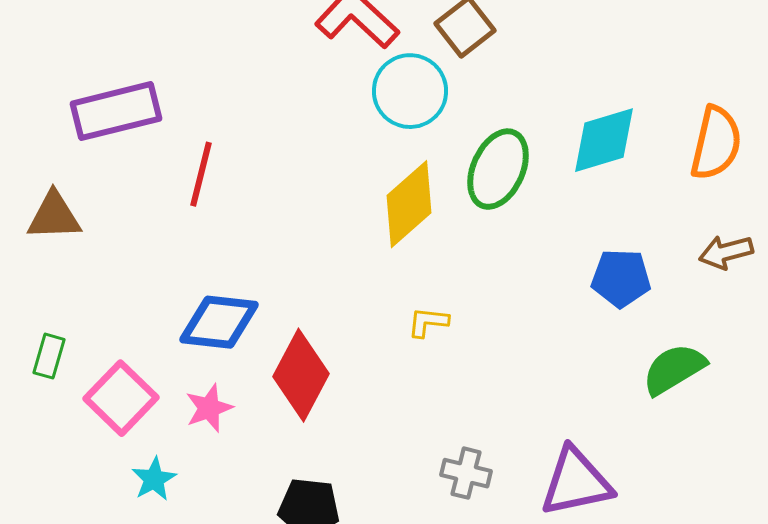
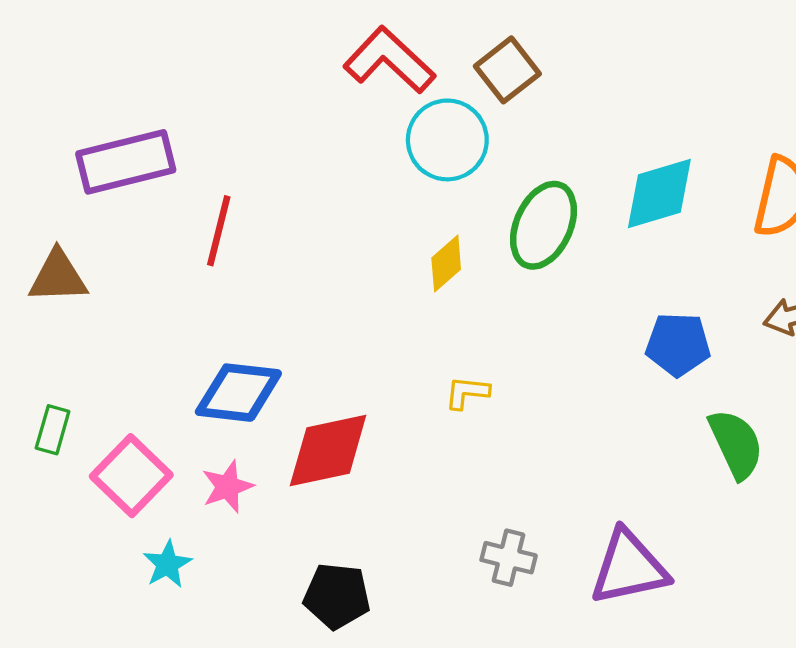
yellow diamond: (409, 204) -> (446, 264), size x0.6
green semicircle: (674, 369) -> (736, 444), turned 96
red diamond: (301, 375) -> (328, 451), turned 50

